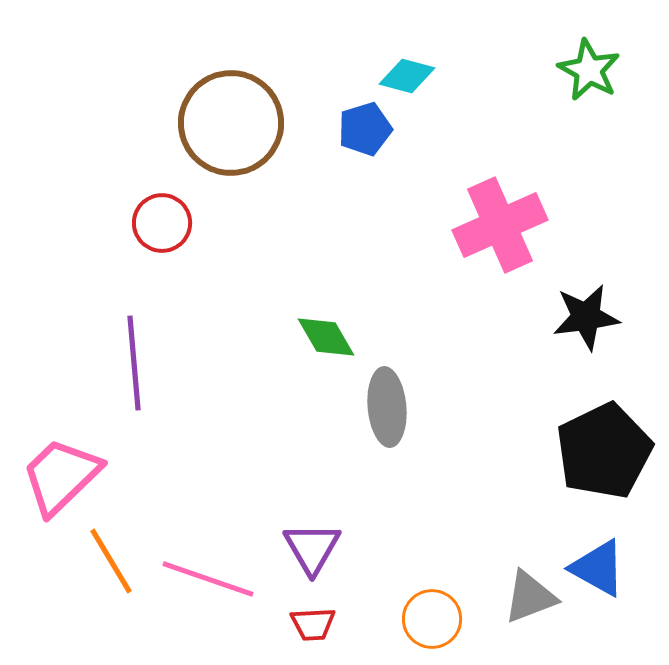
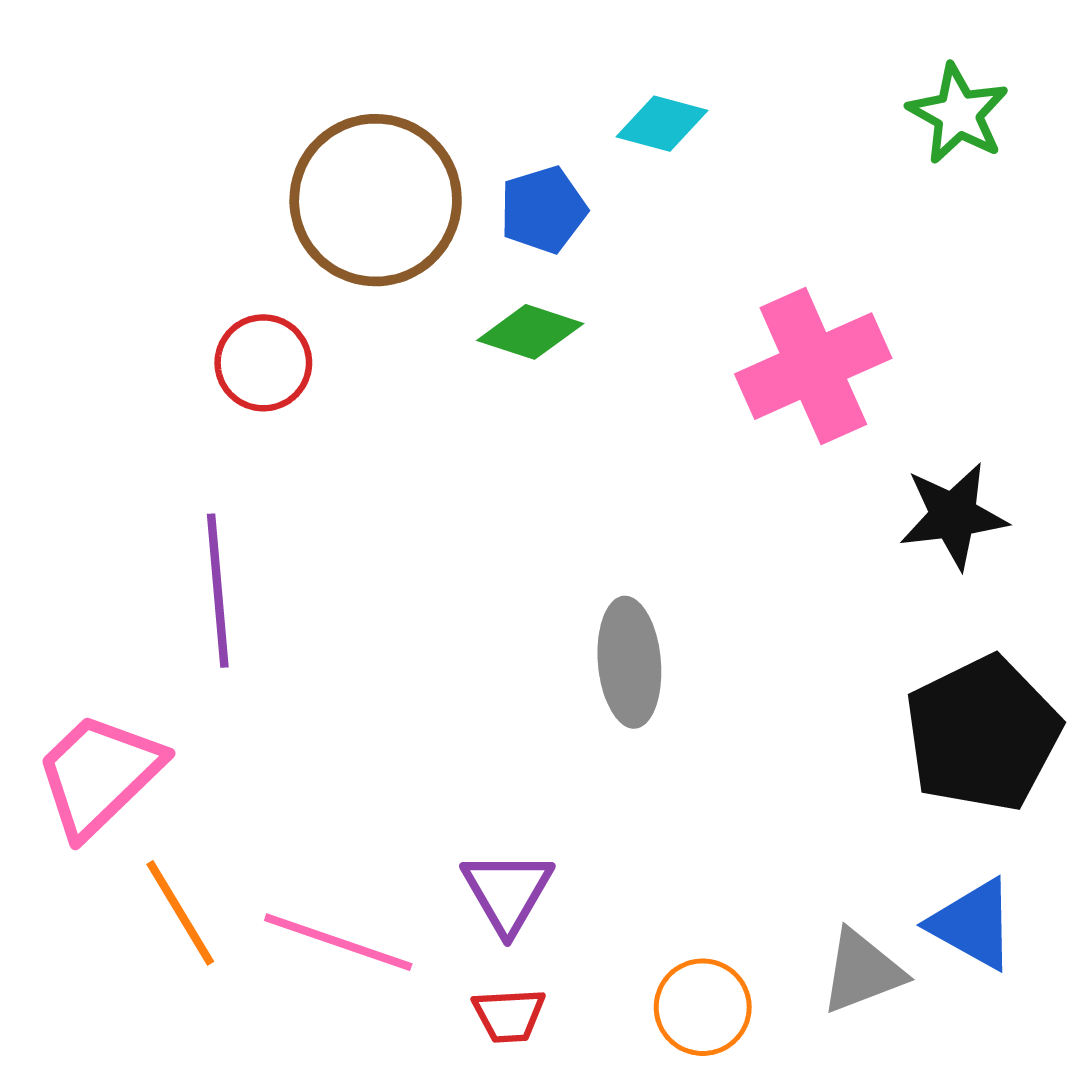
blue pentagon: (365, 129) -> (543, 210), moved
green diamond: (326, 337) -> (530, 332), moved, turned -42

